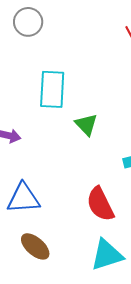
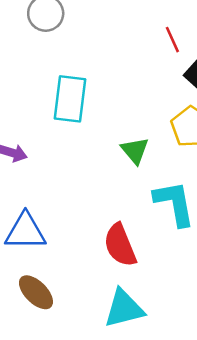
green triangle: (86, 125) -> (135, 151), moved

